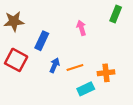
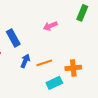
pink arrow: (81, 28) -> (50, 26), turned -96
blue rectangle: (42, 41) -> (13, 38), turned -54

